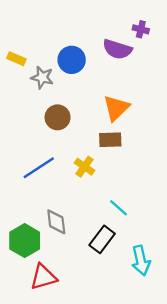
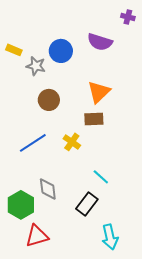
purple cross: (141, 29) -> (128, 17), moved
cyan arrow: (141, 261) -> (110, 237), moved

